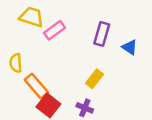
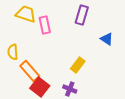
pink rectangle: (55, 30) -> (45, 25), turned -66
purple rectangle: (102, 34) -> (82, 15), moved

